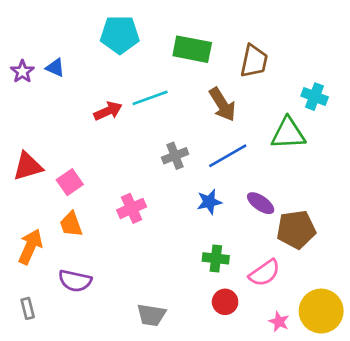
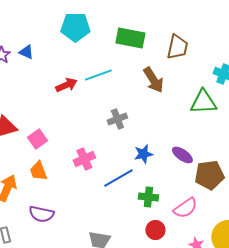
blue line: (228, 156) -> (118, 178), moved

